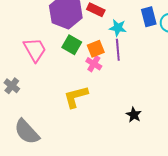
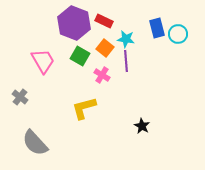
orange square: (96, 49) -> (105, 48), moved, turned -30

